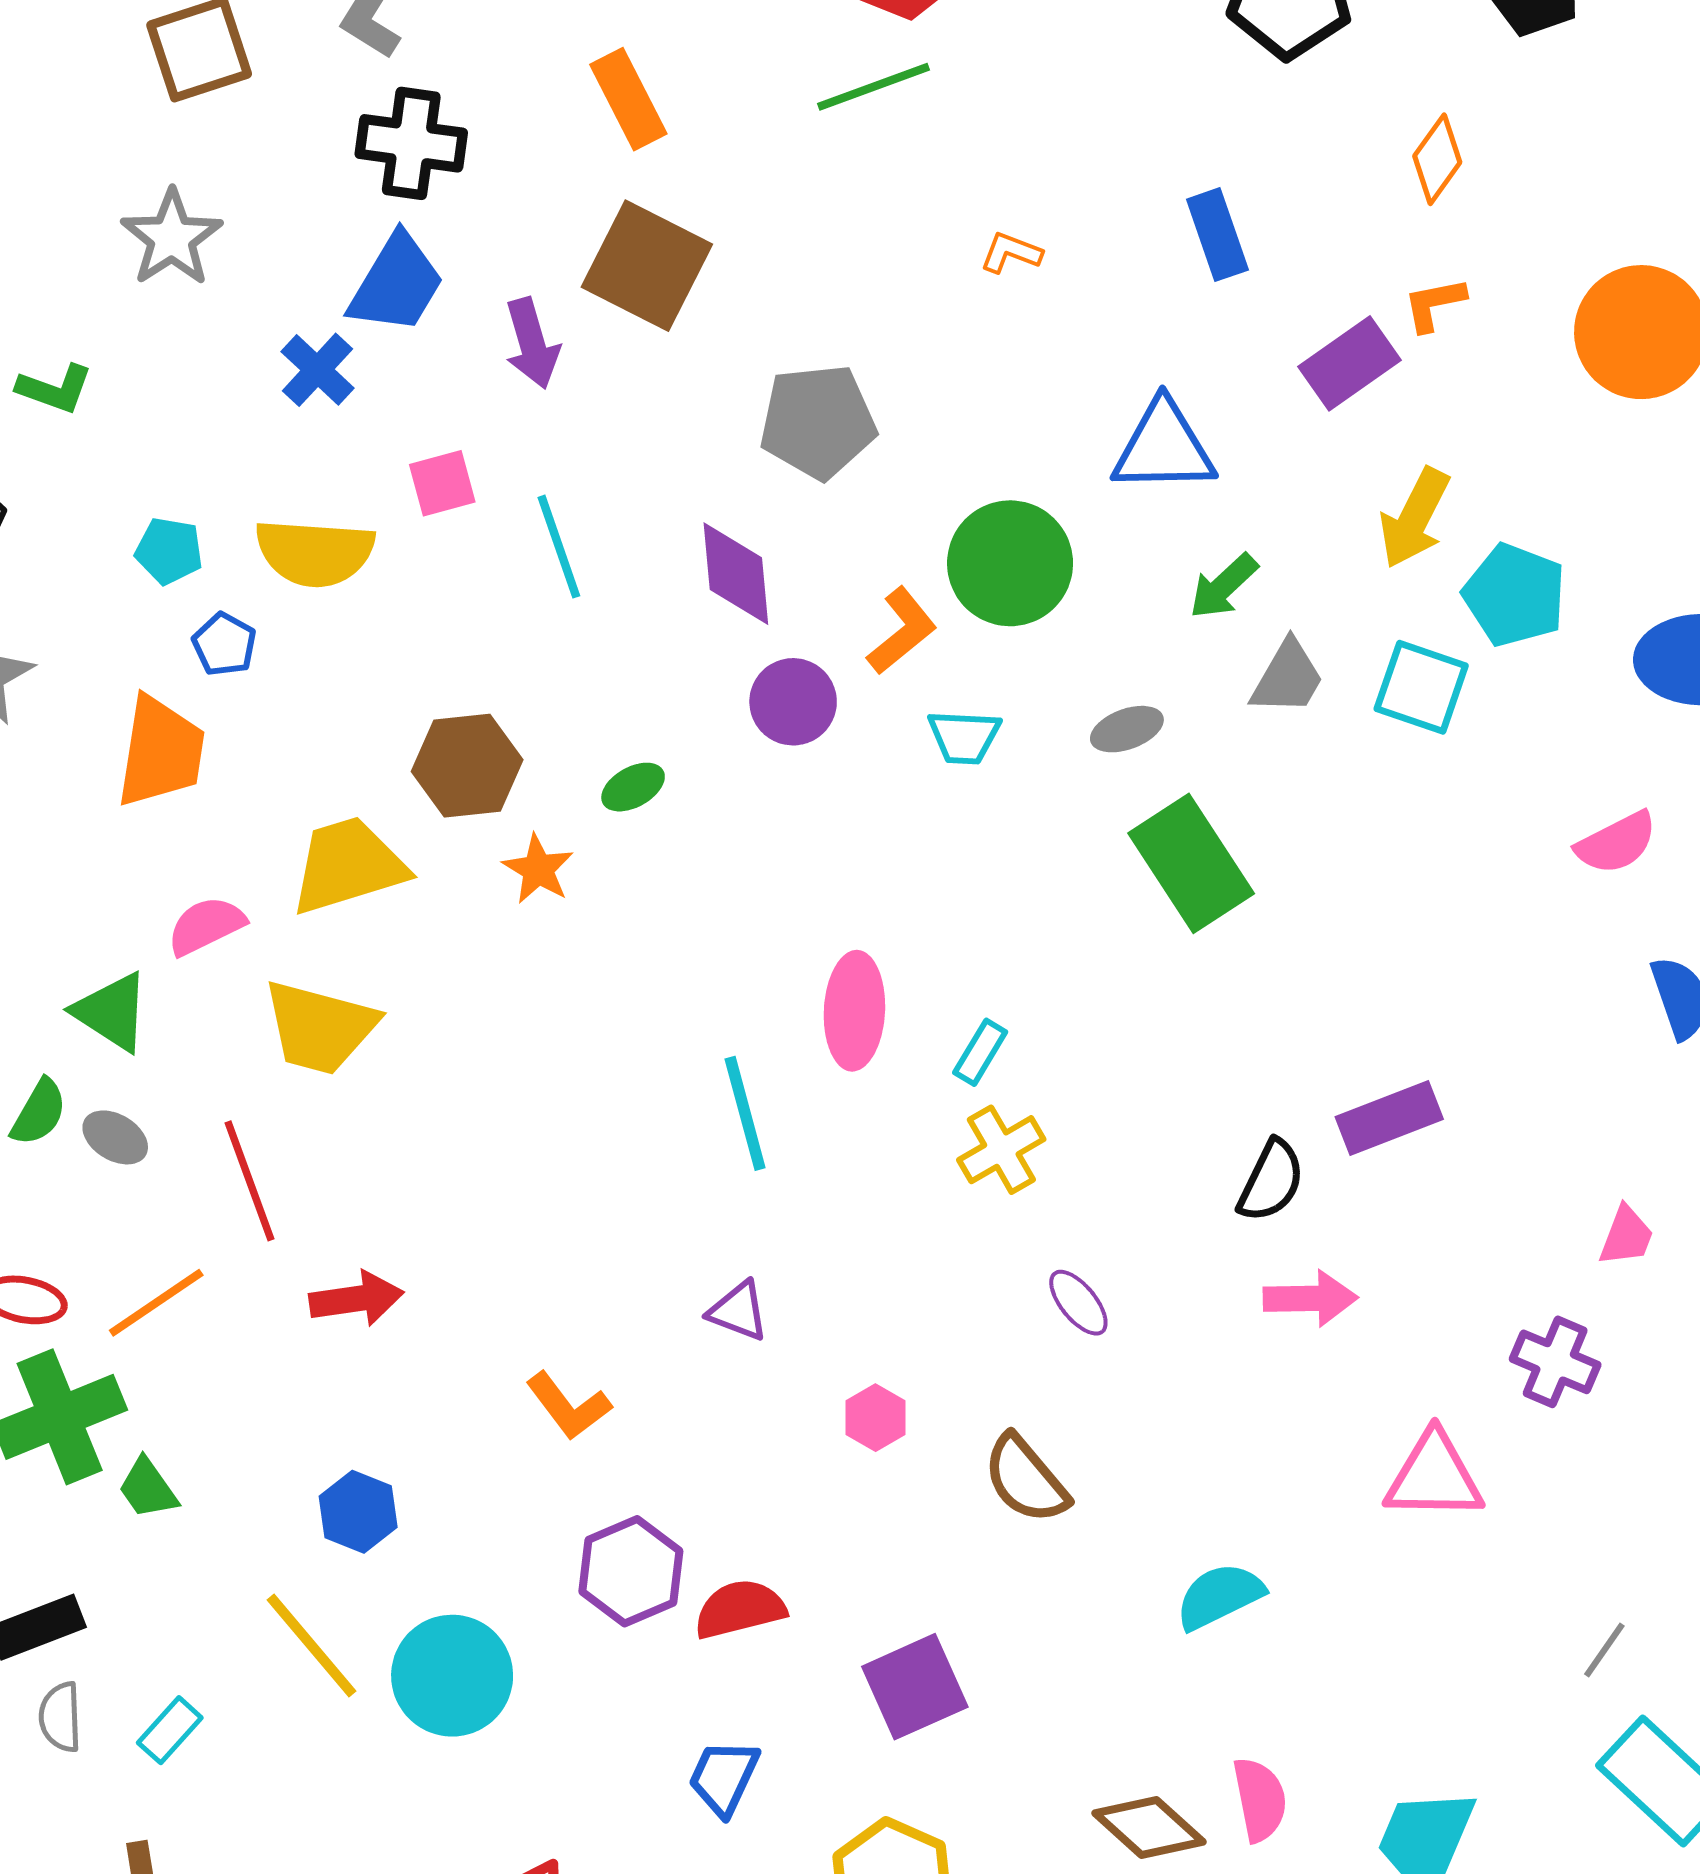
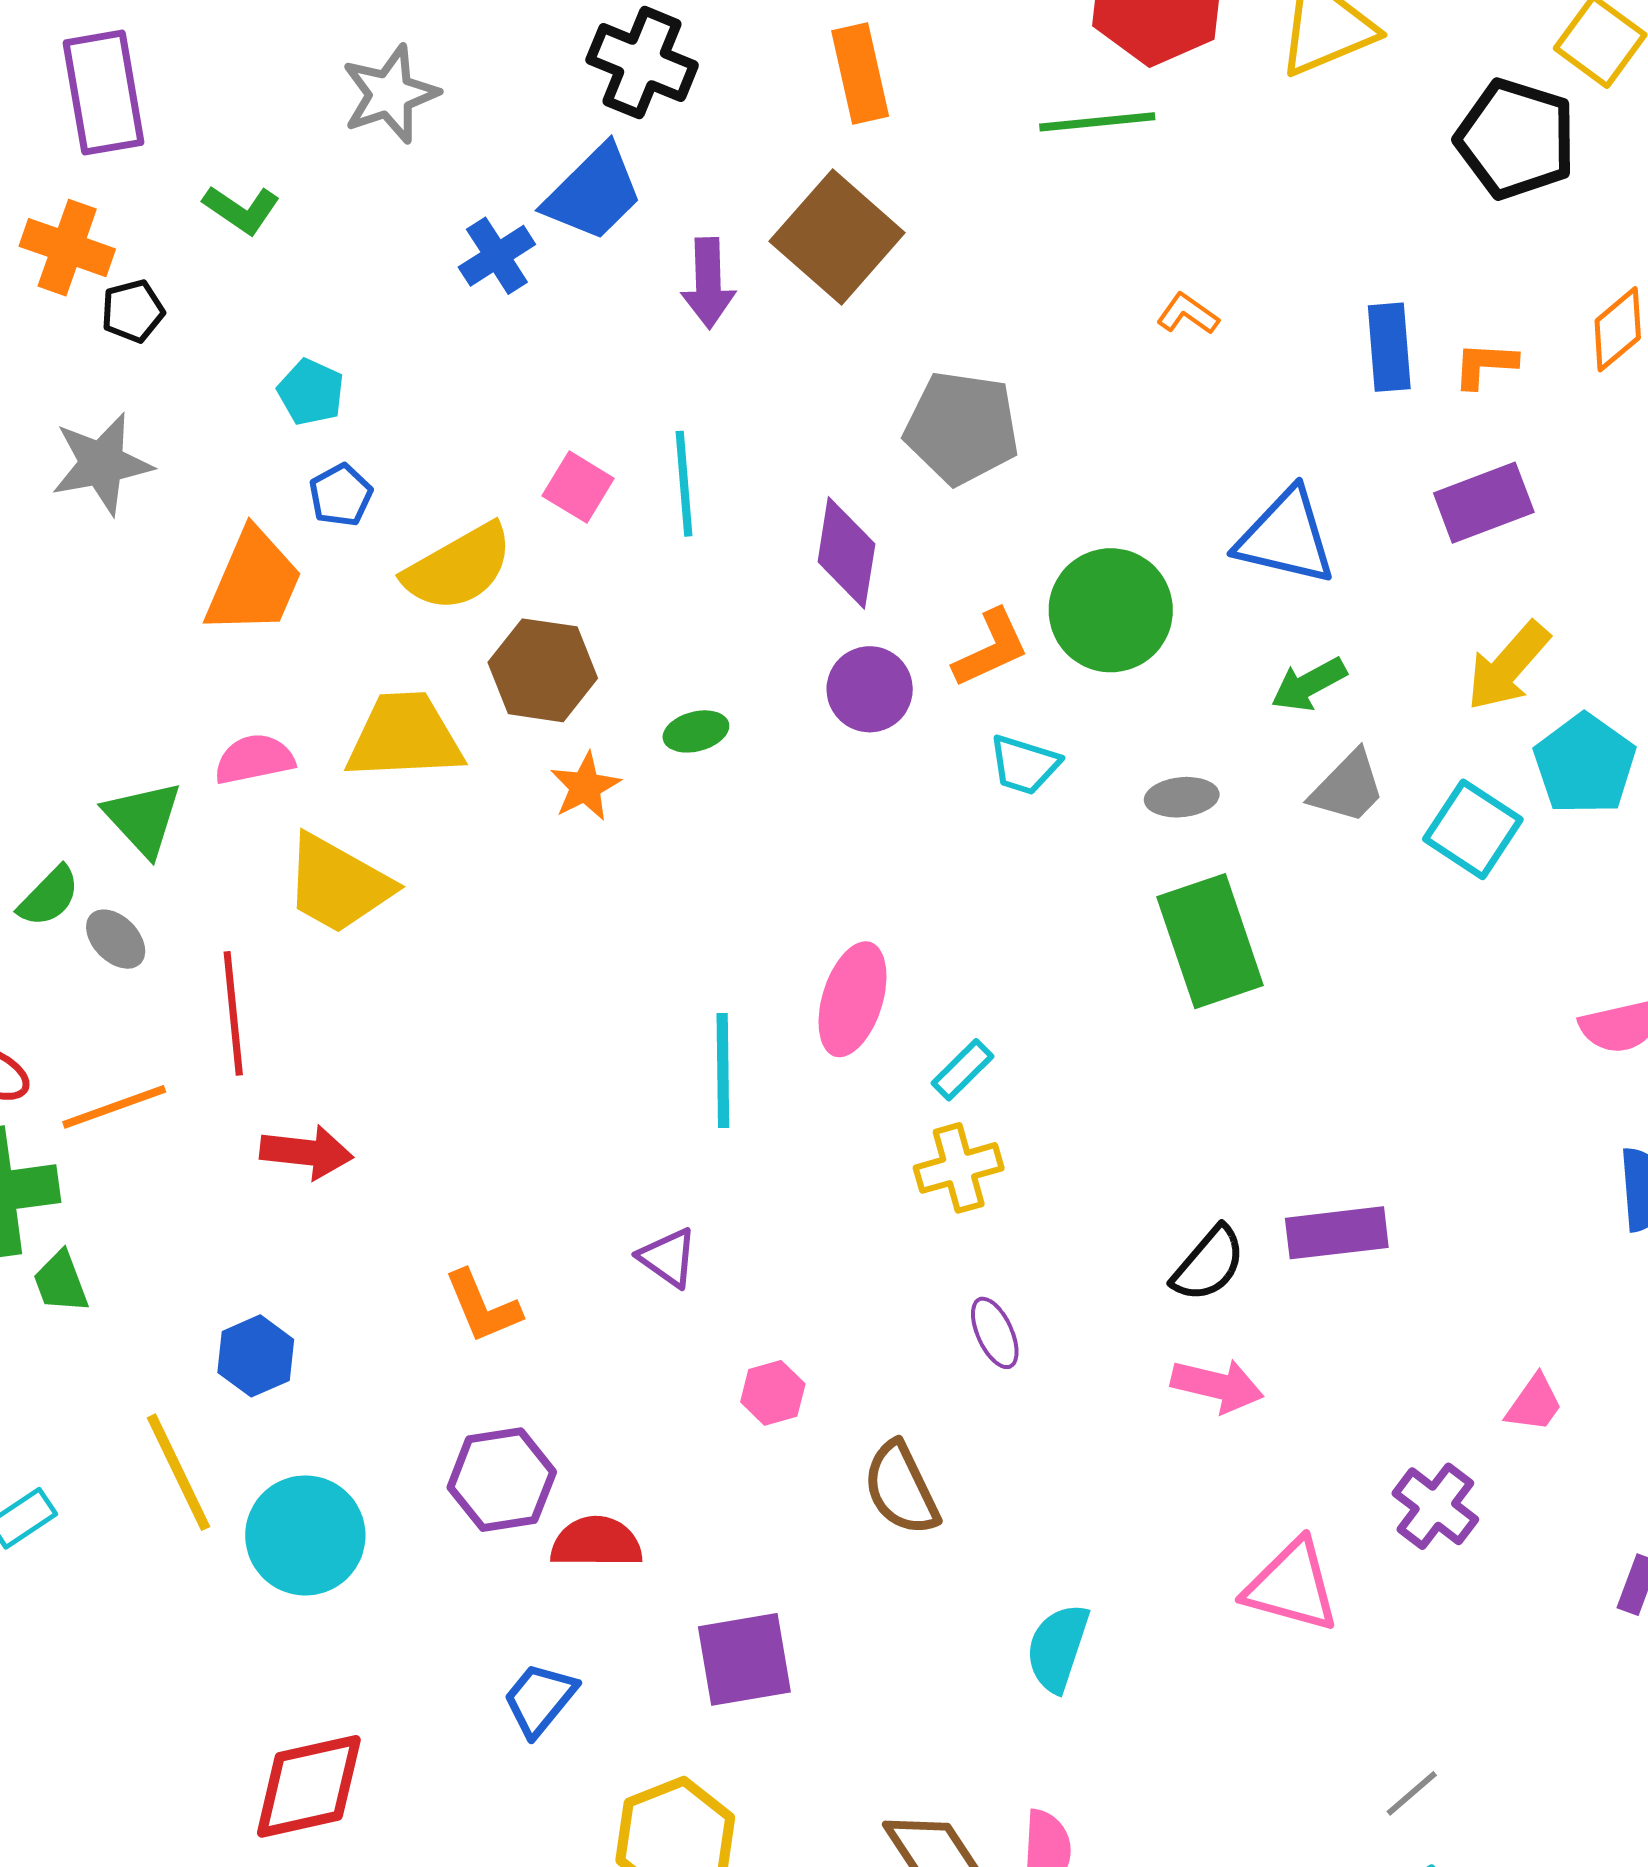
orange L-shape: (1434, 304) -> (1485, 365), moved
pink square: (442, 483) -> (578, 487), moved, turned 32
yellow semicircle: (315, 553) -> (459, 567), moved, turned -48
cyan semicircle: (1220, 1596) -> (1058, 1648), turned -60

